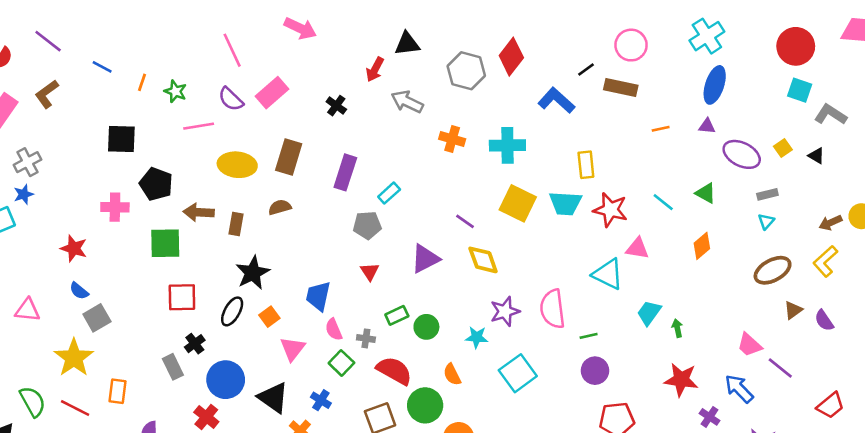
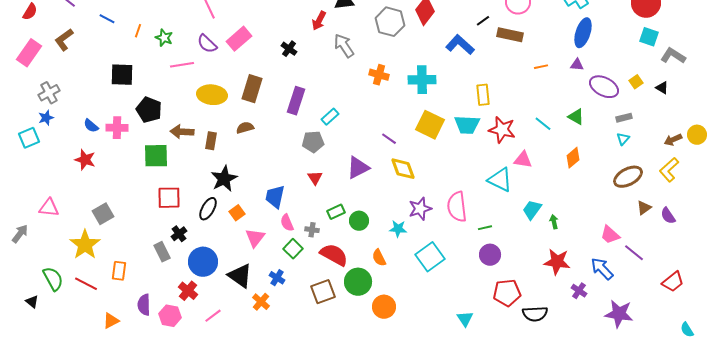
gray arrow: (407, 102) -> (344, 46), turned 30
blue semicircle: (79, 291) -> (91, 126), moved

